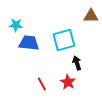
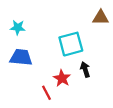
blue trapezoid: (29, 43) -> (21, 57), moved
red star: (68, 82) -> (62, 78), moved

